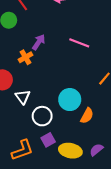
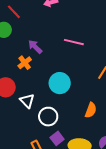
purple arrow: (39, 42) -> (35, 47), turned -70
cyan circle: (70, 100) -> (60, 83), moved

